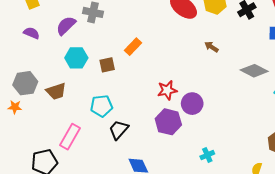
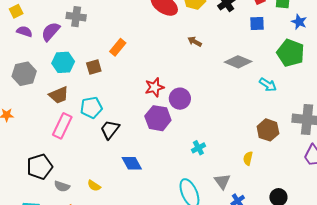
purple semicircle: (32, 33) -> (24, 31), moved
gray hexagon: (25, 83) -> (24, 74), moved
brown trapezoid: (56, 91) -> (59, 95), moved
pink rectangle: (70, 137) -> (62, 126), moved

